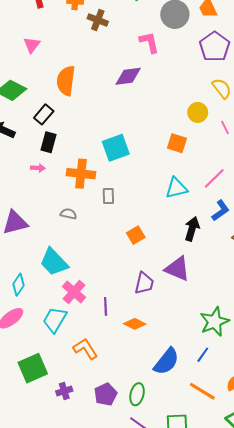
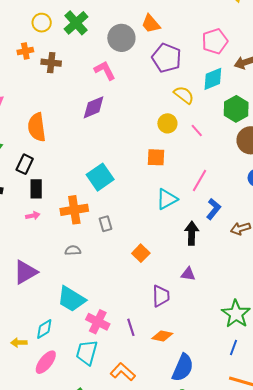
purple triangle: (177, 269) -> (188, 274), size x0.6
cyan diamond: (18, 285) -> (44, 329), turned 40
blue semicircle: (166, 361) -> (183, 368), moved

